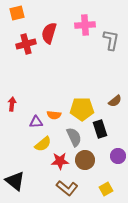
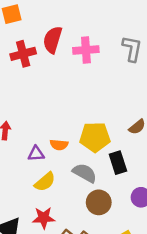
pink cross: (85, 25) -> (86, 50), moved
gray semicircle: (74, 137) -> (85, 173), turned -36
red star: (60, 161) -> (44, 218), moved

